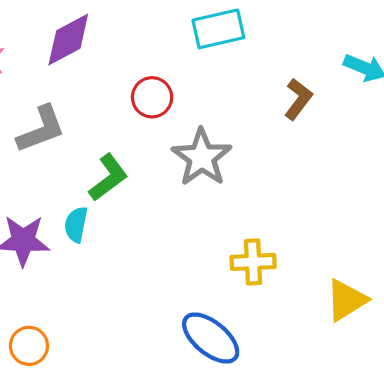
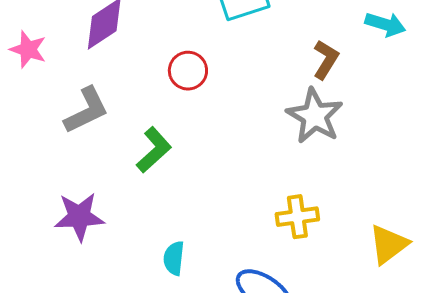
gray star: (202, 157) -> (315, 116), moved
cyan semicircle: (76, 224) -> (174, 258), moved

